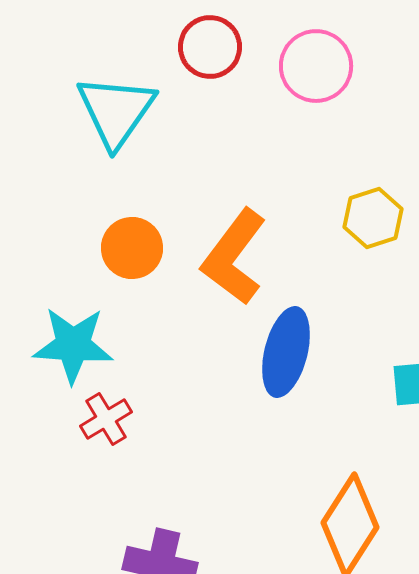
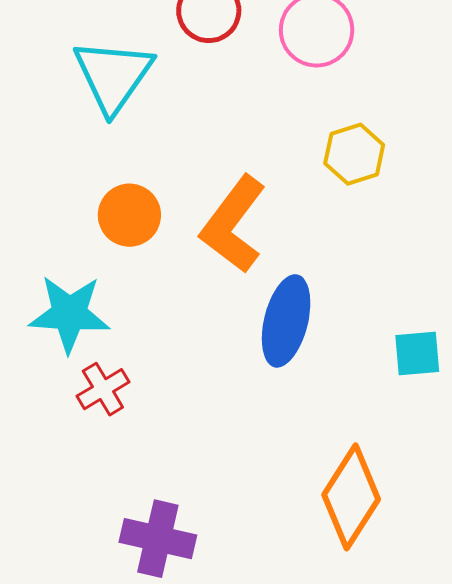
yellow hexagon: (373, 218) -> (354, 154), moved

